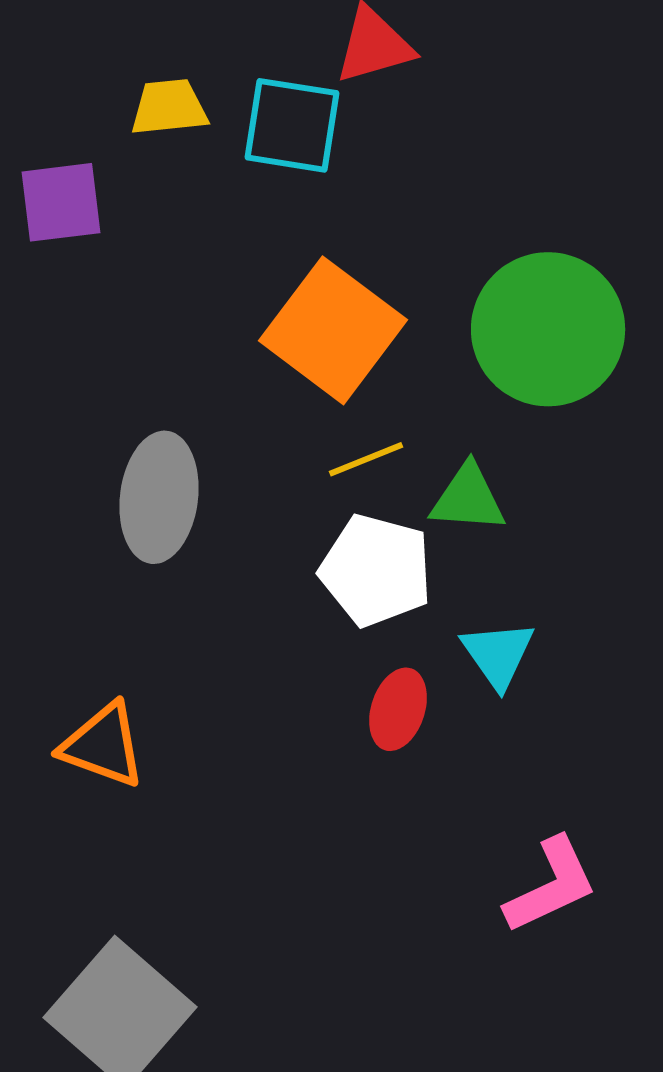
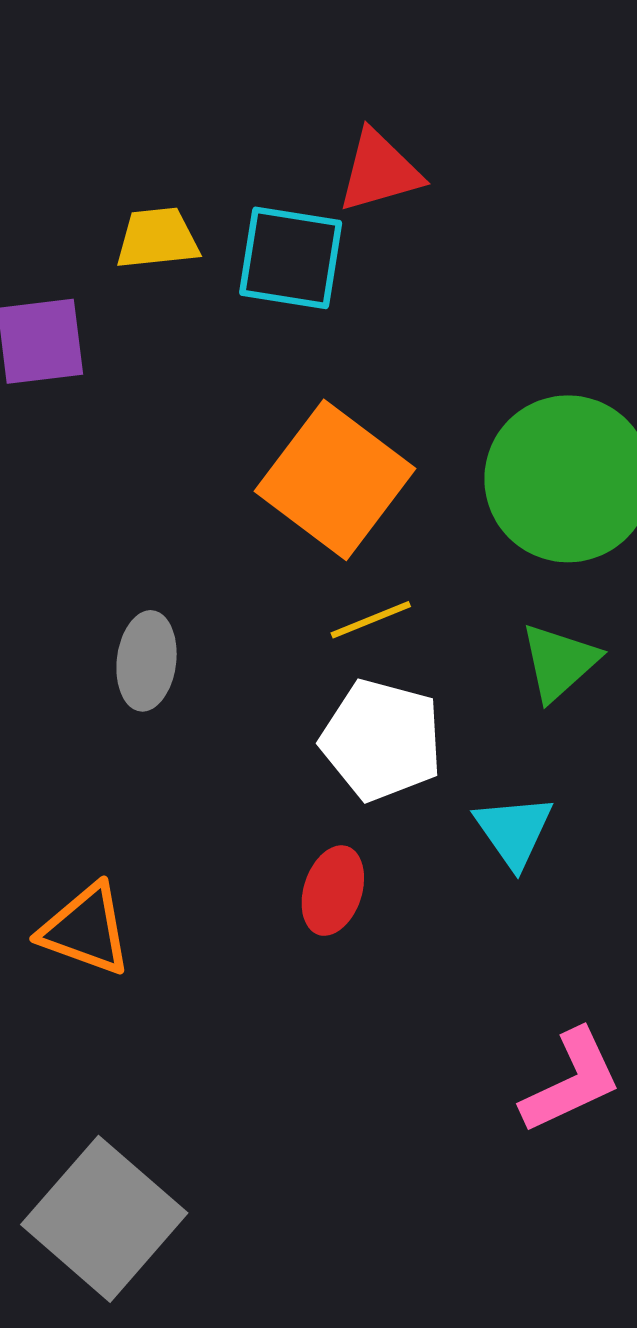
gray ellipse: (159, 497) -> (147, 661), size x0.7
green triangle: (468, 498) -> (559, 662), moved, turned -46
red ellipse: (398, 709) -> (333, 891), moved

